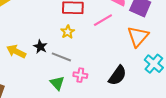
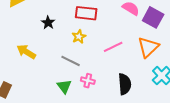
pink line: (103, 20) -> (113, 47), moved
black star: (40, 47) -> (48, 23), moved
black semicircle: (118, 75) -> (125, 84), turned -45

